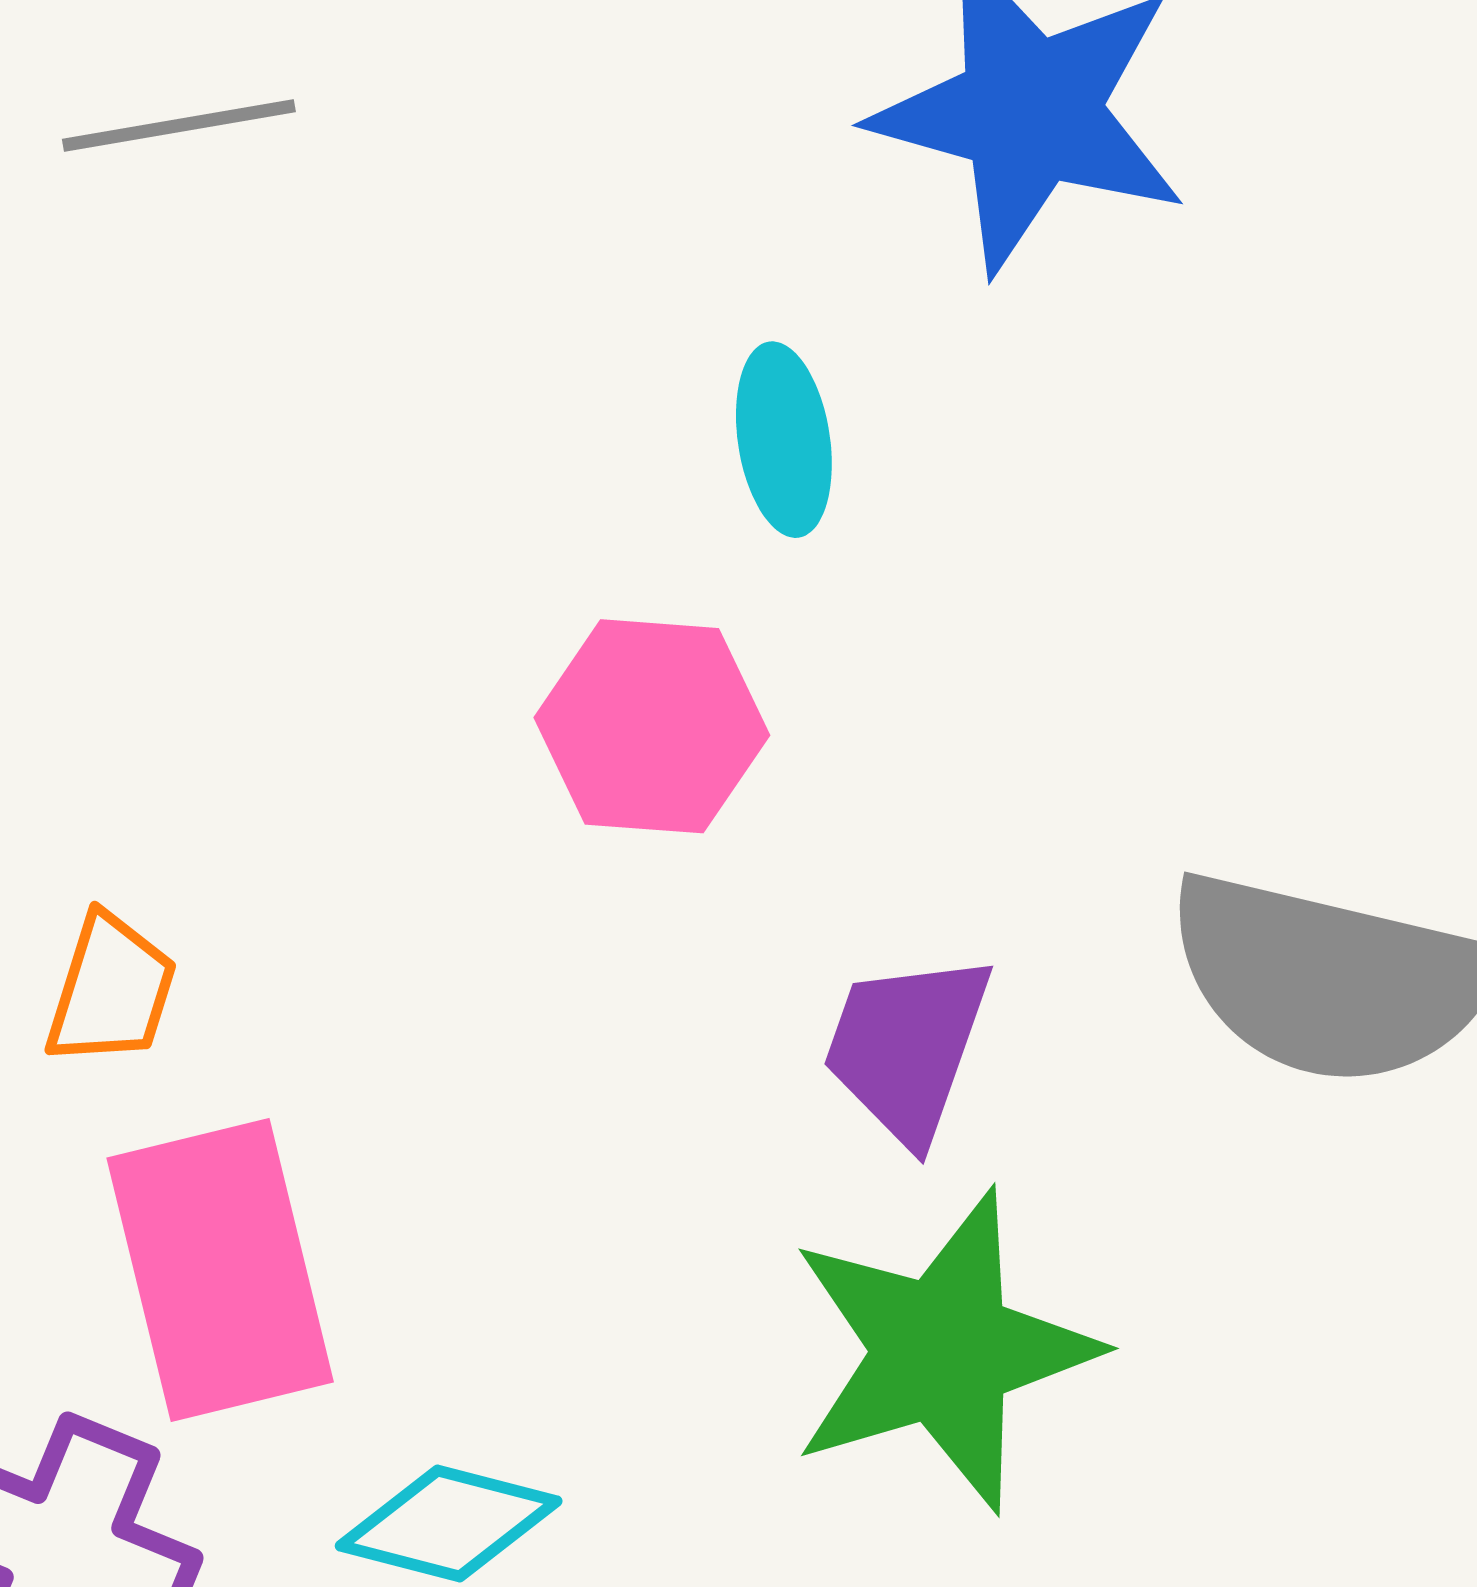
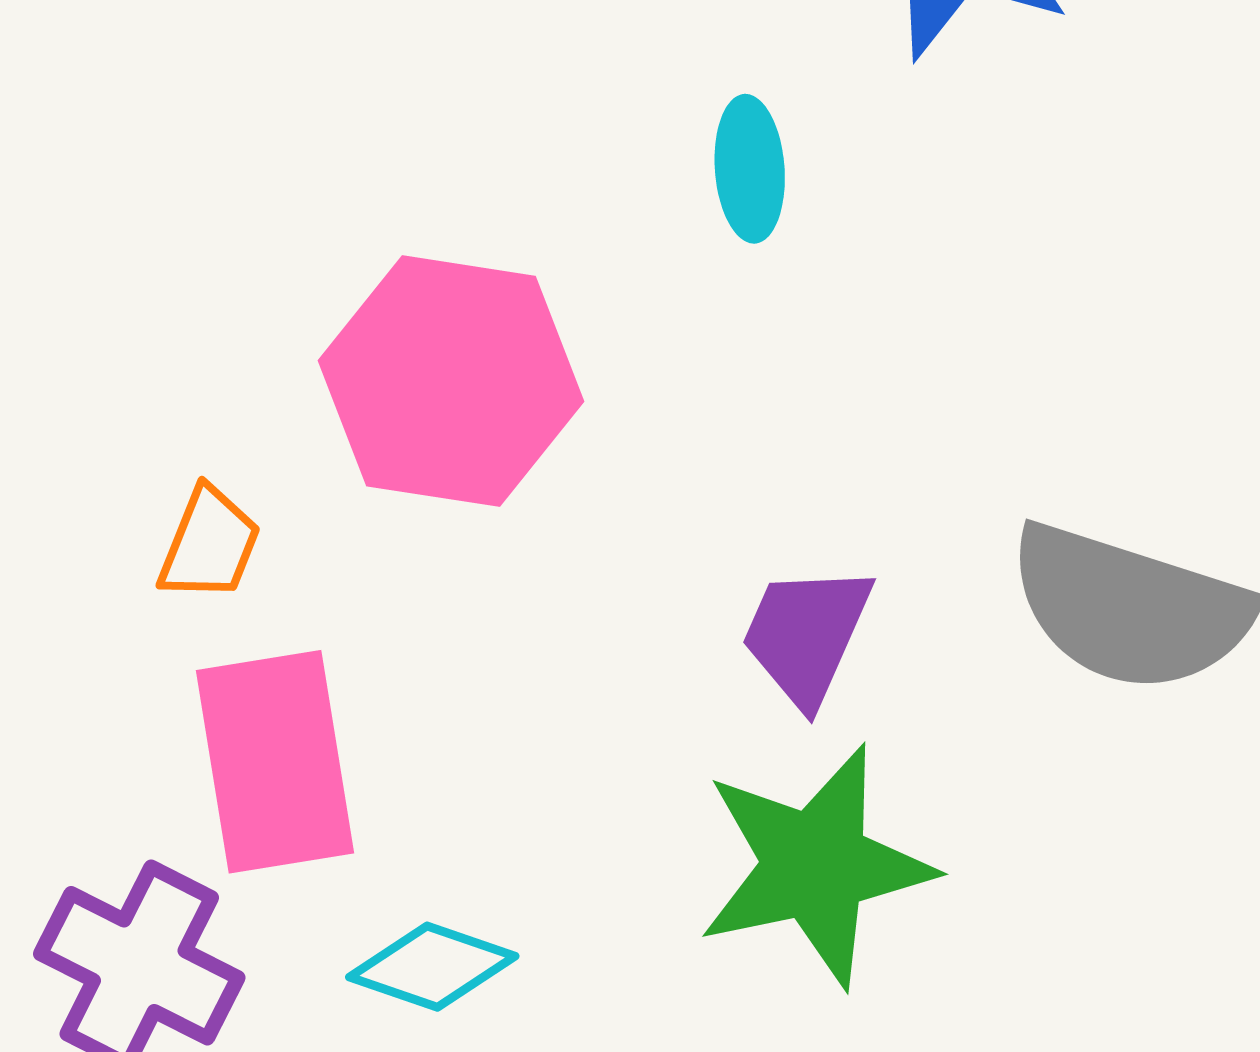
pink hexagon: (652, 726) -> (451, 381), moved, size x1.5

